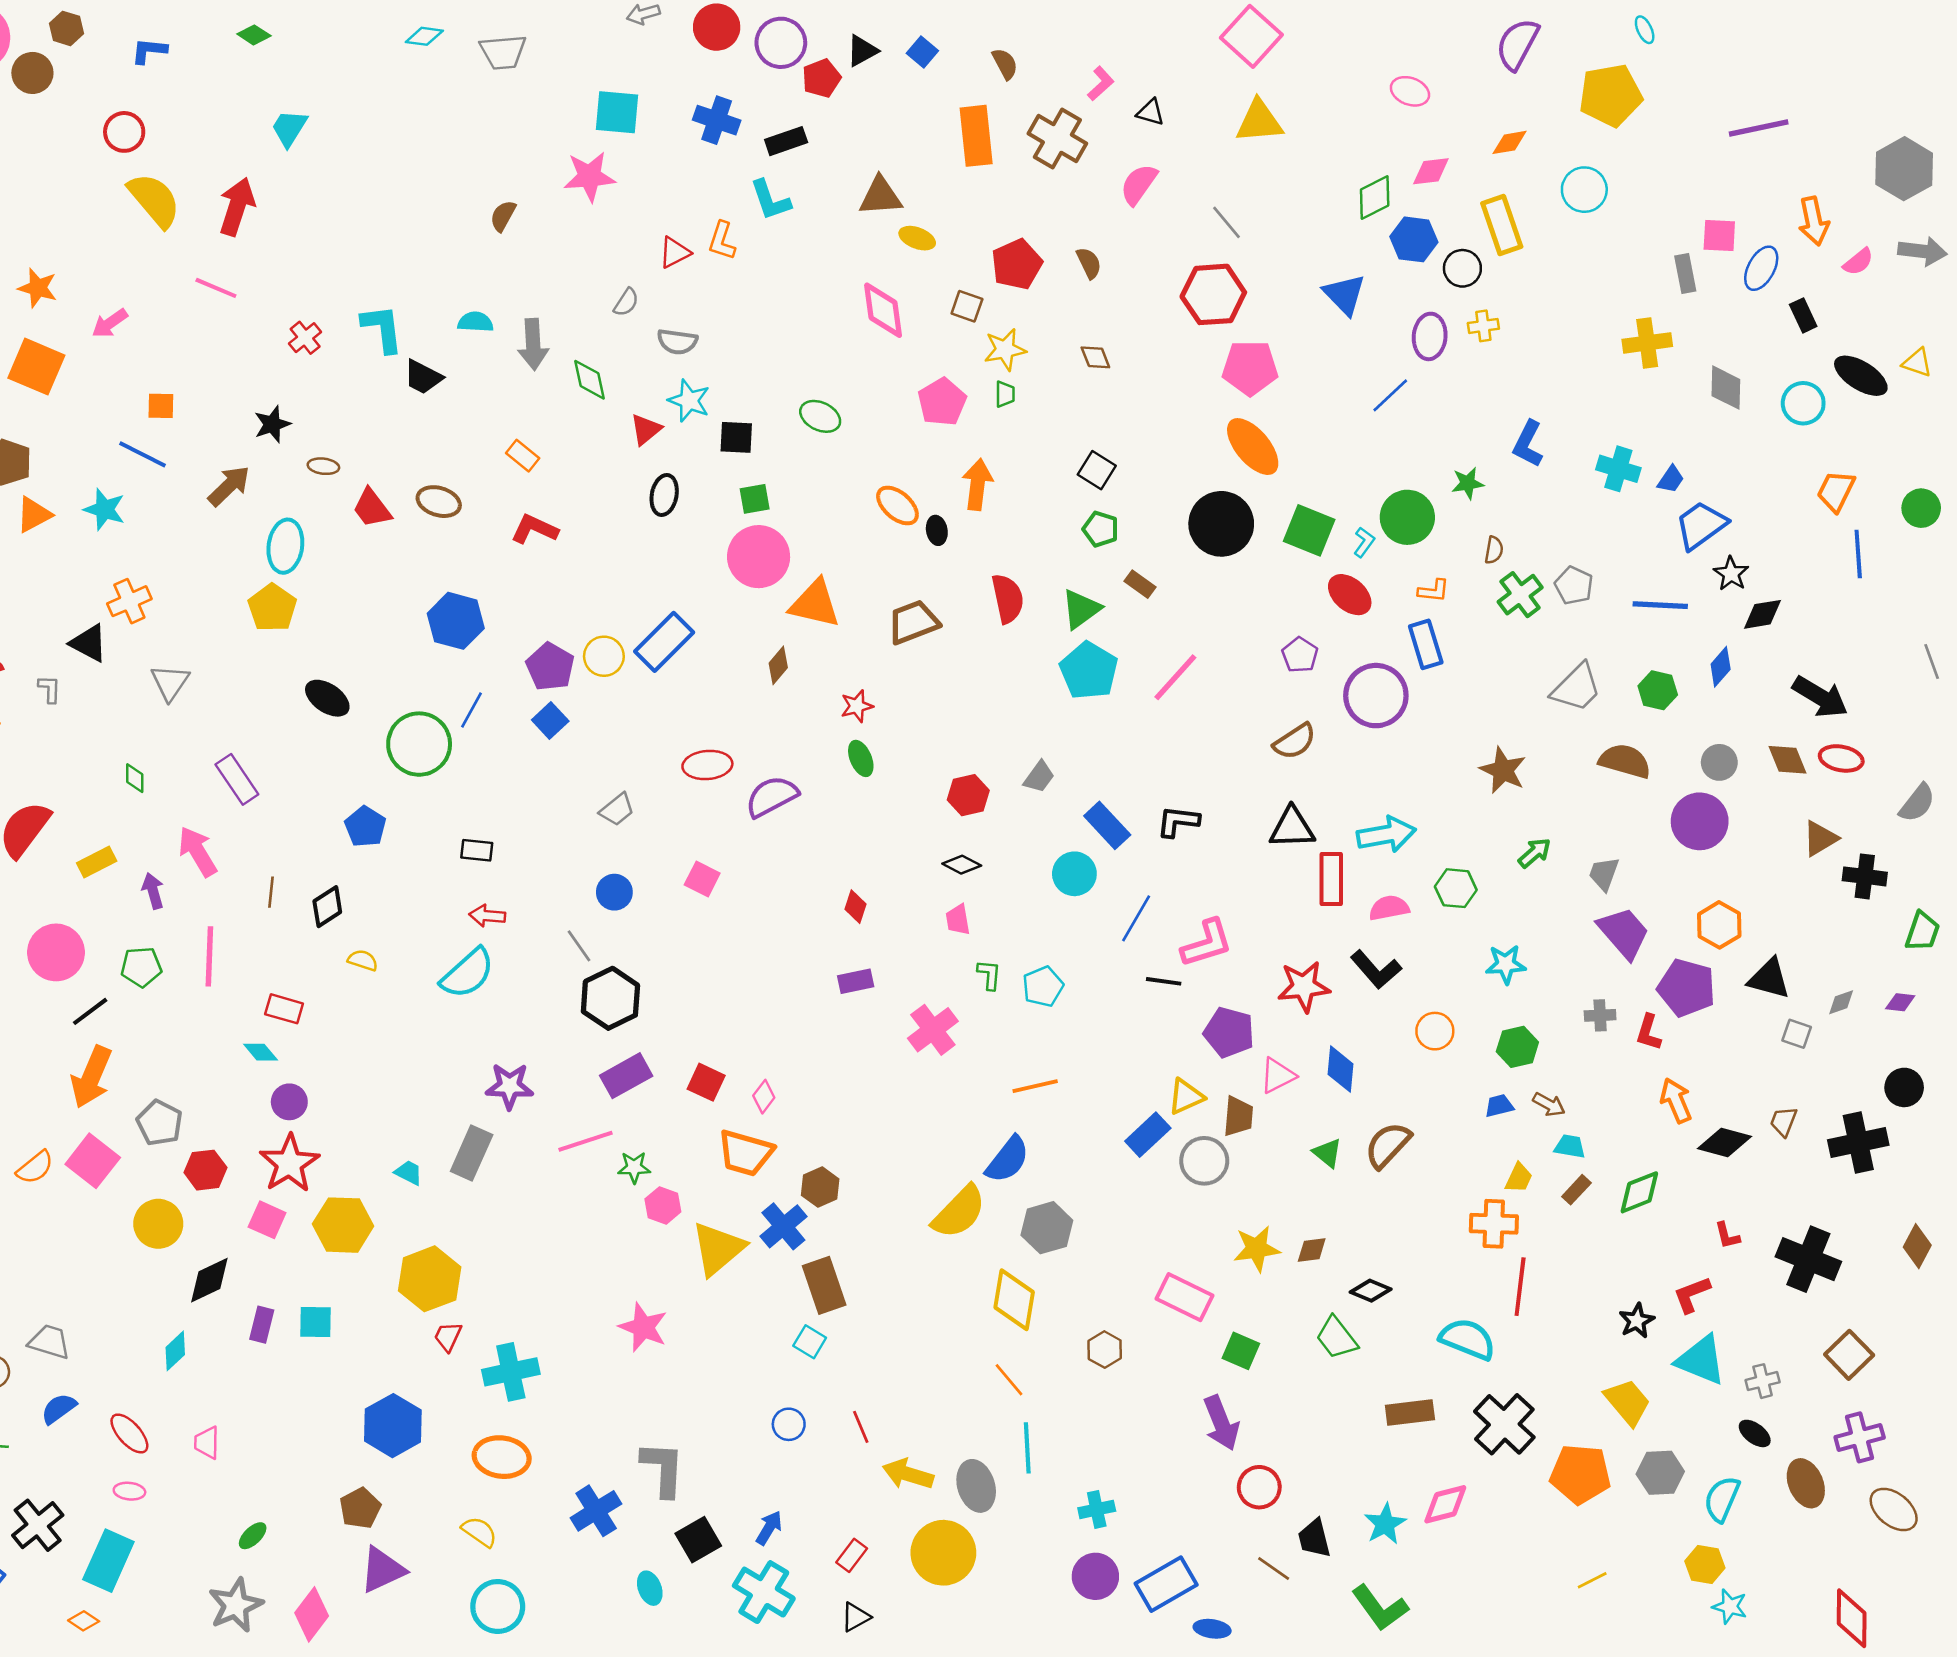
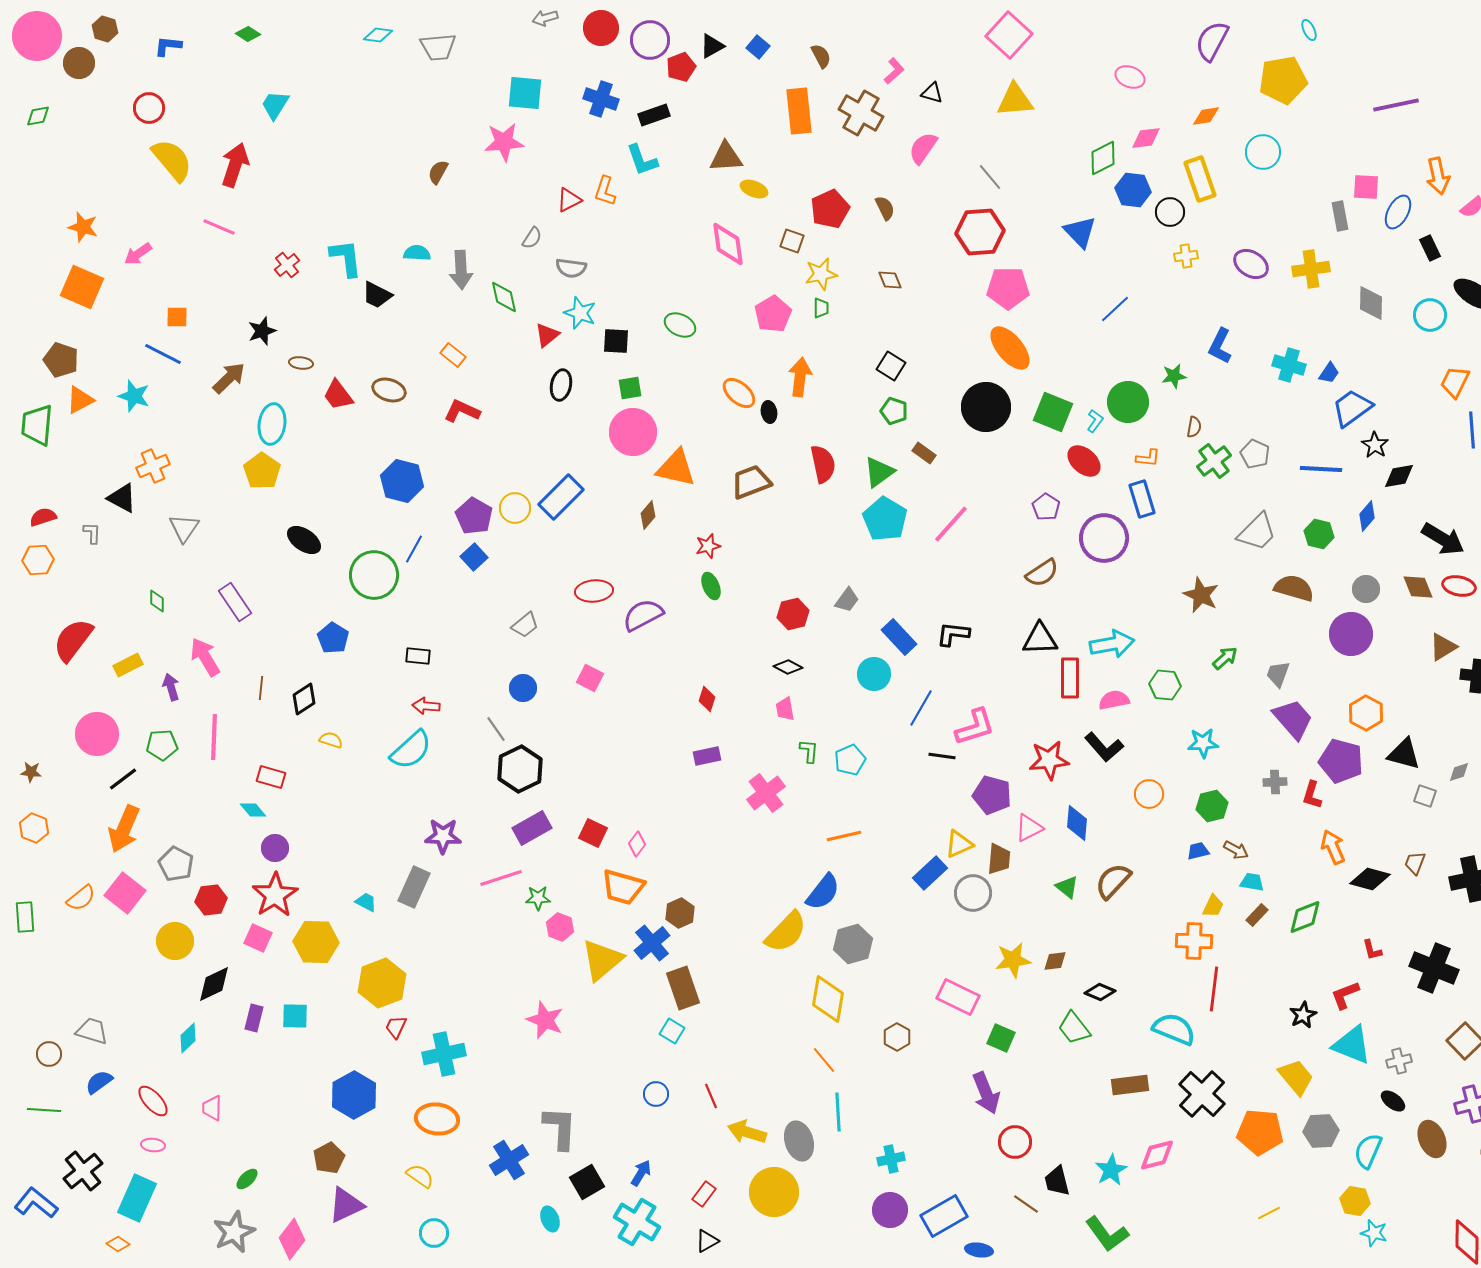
purple ellipse: (1430, 336) -> (1251, 264), moved, turned -64
cyan circle: (498, 1606) -> (434, 1233), size x0.7

